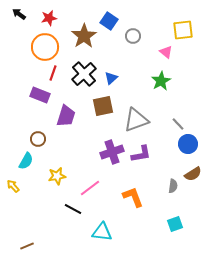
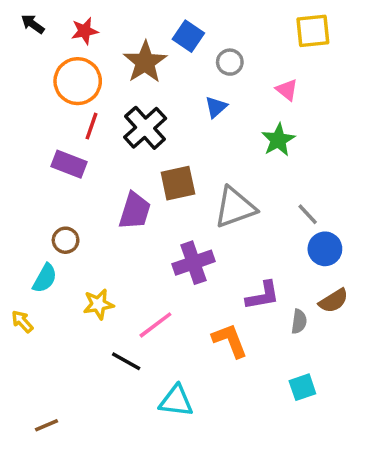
yellow square: (183, 30) -> (313, 31), moved
blue triangle: (111, 78) -> (216, 107), moved
purple trapezoid: (66, 116) -> (135, 211), moved
purple L-shape: (141, 154) -> (263, 296), moved

